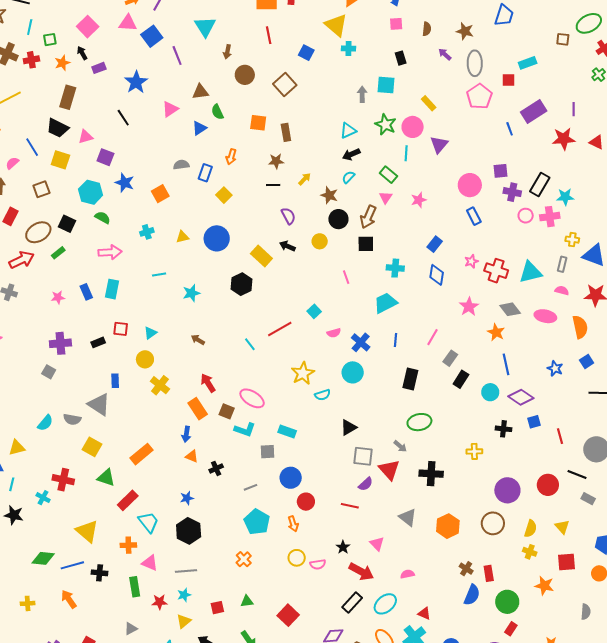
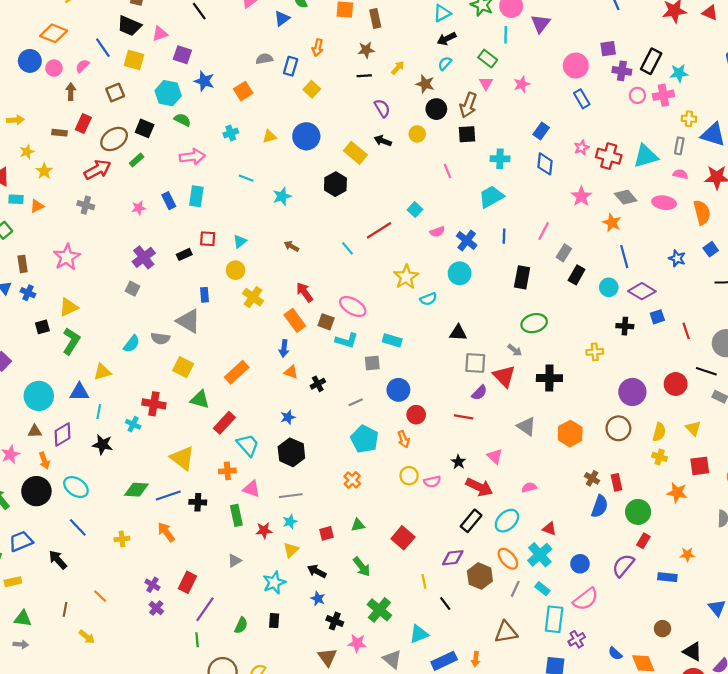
cyan line: (159, 275) -> (246, 178), turned 32
purple cross: (60, 343) -> (144, 257), turned -30
black triangle: (349, 428) -> (458, 333), turned 36

